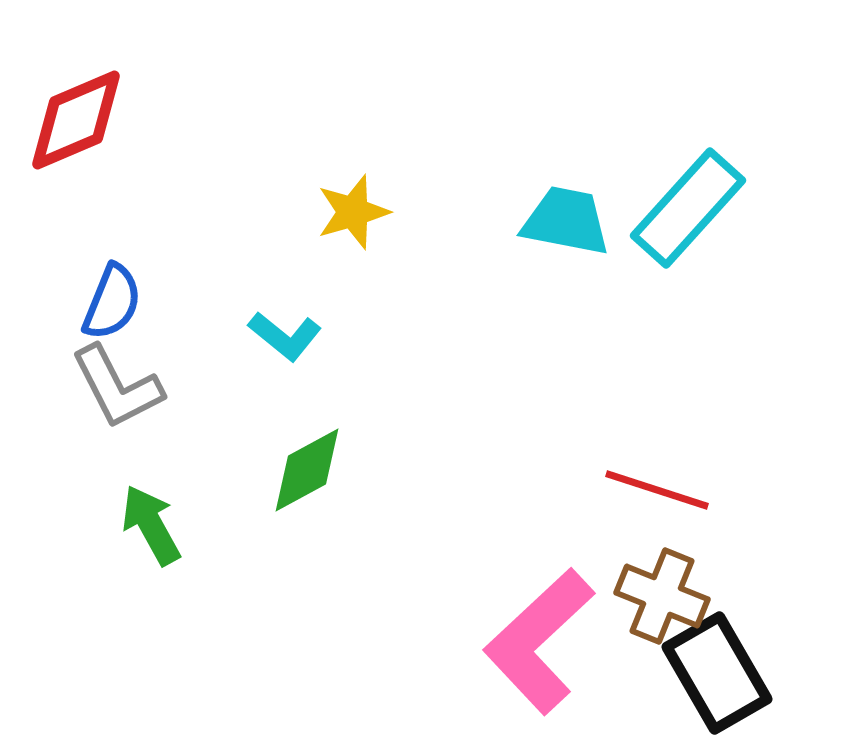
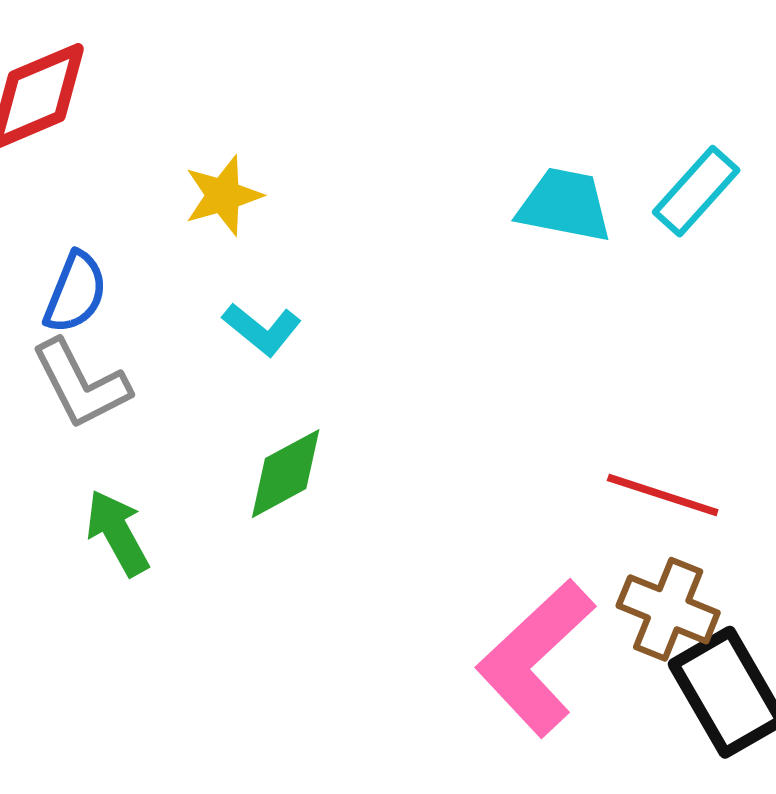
cyan rectangle: (688, 208) -> (696, 191), size x0.7
yellow star: (353, 212) -> (223, 195), moved

